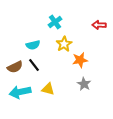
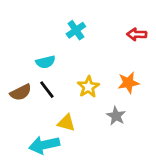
yellow star: (64, 44) -> (88, 87), moved
orange star: (80, 60) -> (128, 83), moved
cyan arrow: (20, 92) -> (44, 145), moved

